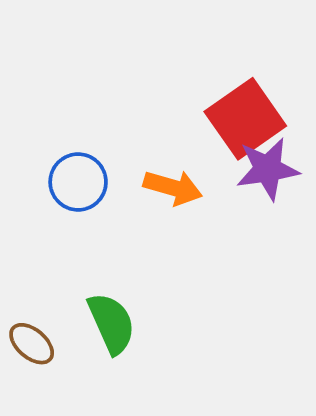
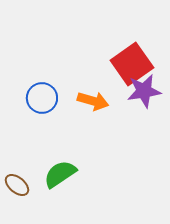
green semicircle: (112, 323) -> (60, 174), turned -100

